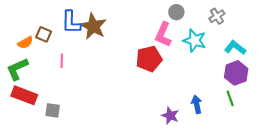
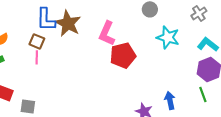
gray cross: (217, 16) -> (199, 13), moved
brown square: (44, 34) -> (37, 41), moved
pink L-shape: (163, 34) -> (107, 33), moved

